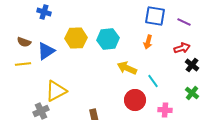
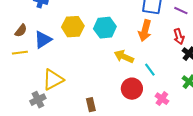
brown semicircle: (24, 42) -> (21, 31), turned -72
orange arrow: (148, 42) -> (145, 31), size x1.5
red arrow: (182, 48) -> (179, 37), turned 91
pink cross: (165, 110) -> (162, 99), turned 32

